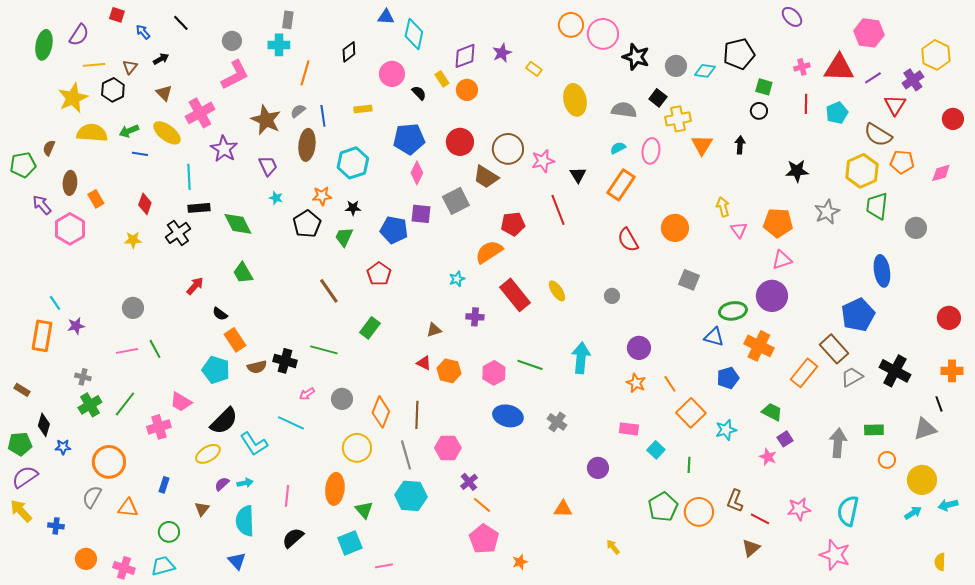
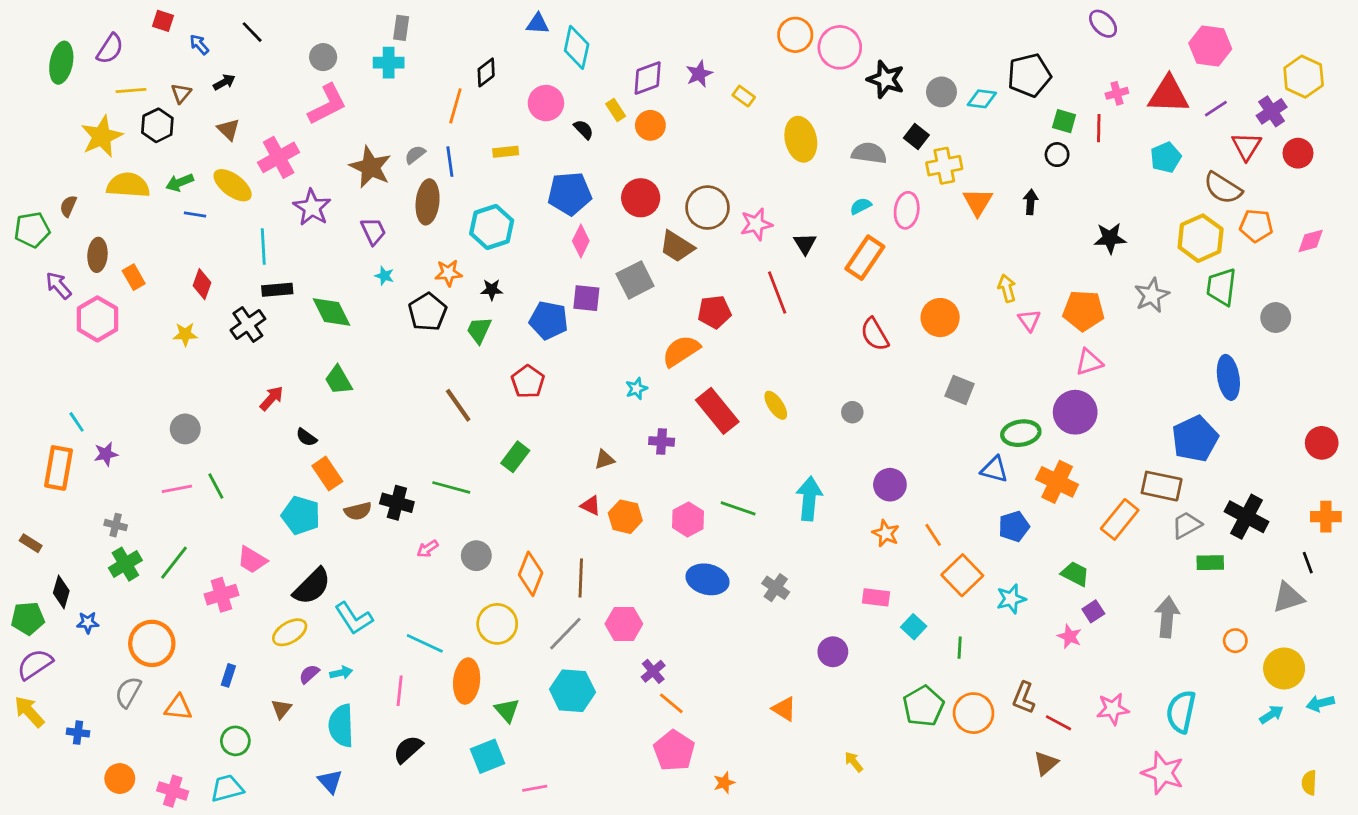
orange line: (305, 73) -> (455, 106), moved
red line: (806, 104) -> (1099, 128), moved
red circle: (953, 119) -> (1298, 153), moved
brown rectangle: (834, 349) -> (1162, 486), turned -36
cyan line: (291, 423) -> (425, 643), moved
green rectangle: (874, 430) -> (1210, 563), moved
gray line: (406, 455) -> (565, 634), turned 60
orange triangle: (563, 509) -> (784, 709), turned 30

